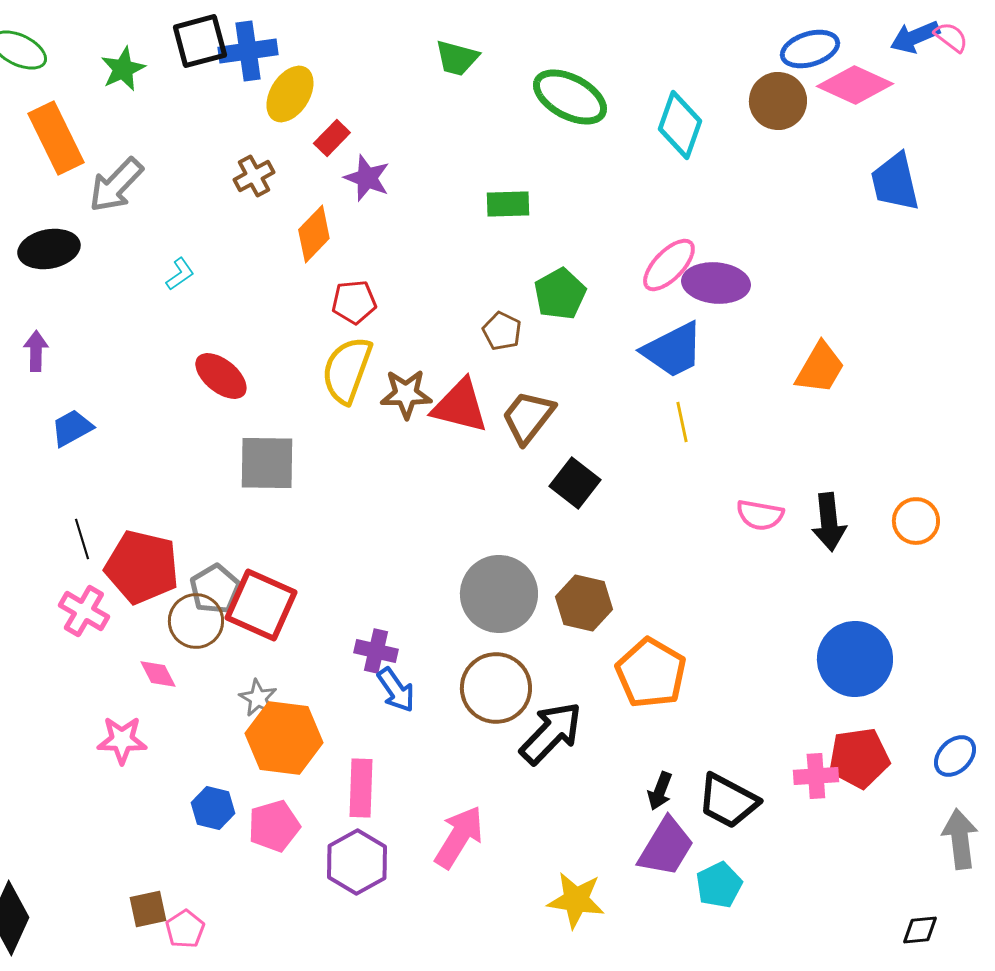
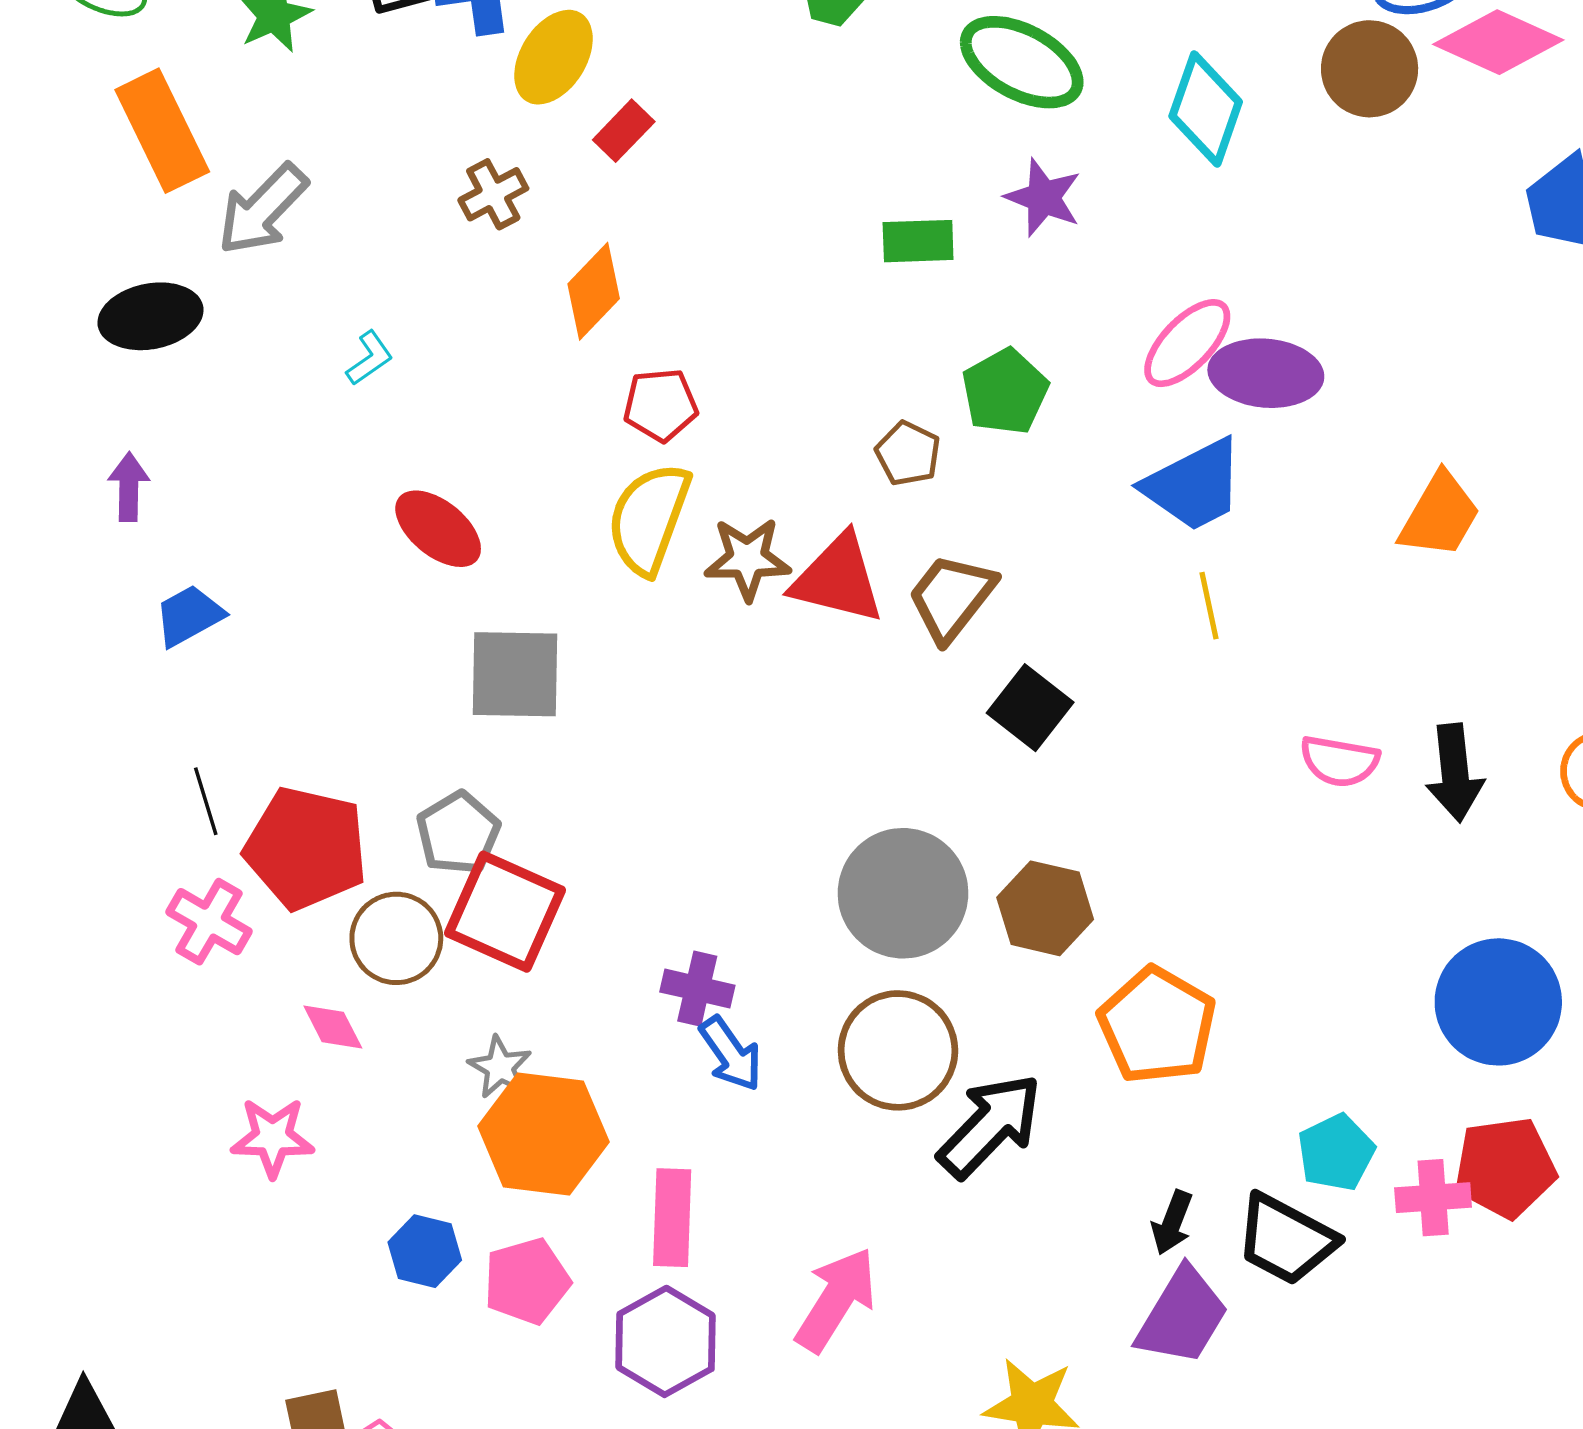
purple star: (367, 178) -> (1043, 198), moved
gray pentagon: (215, 589) -> (458, 833), moved
cyan pentagon: (719, 885) -> (1336, 1152), moved

